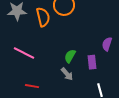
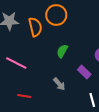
green semicircle: (70, 56) -> (62, 51), moved
purple rectangle: (92, 62) -> (84, 72), turned -40

